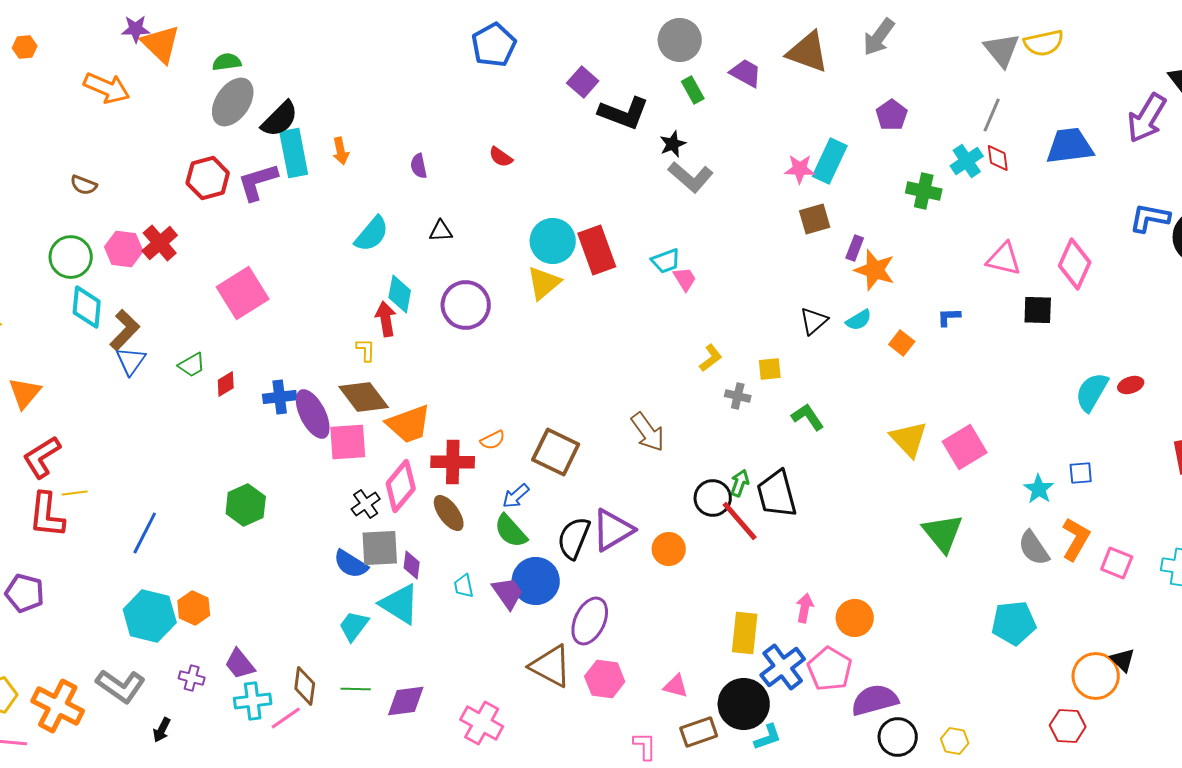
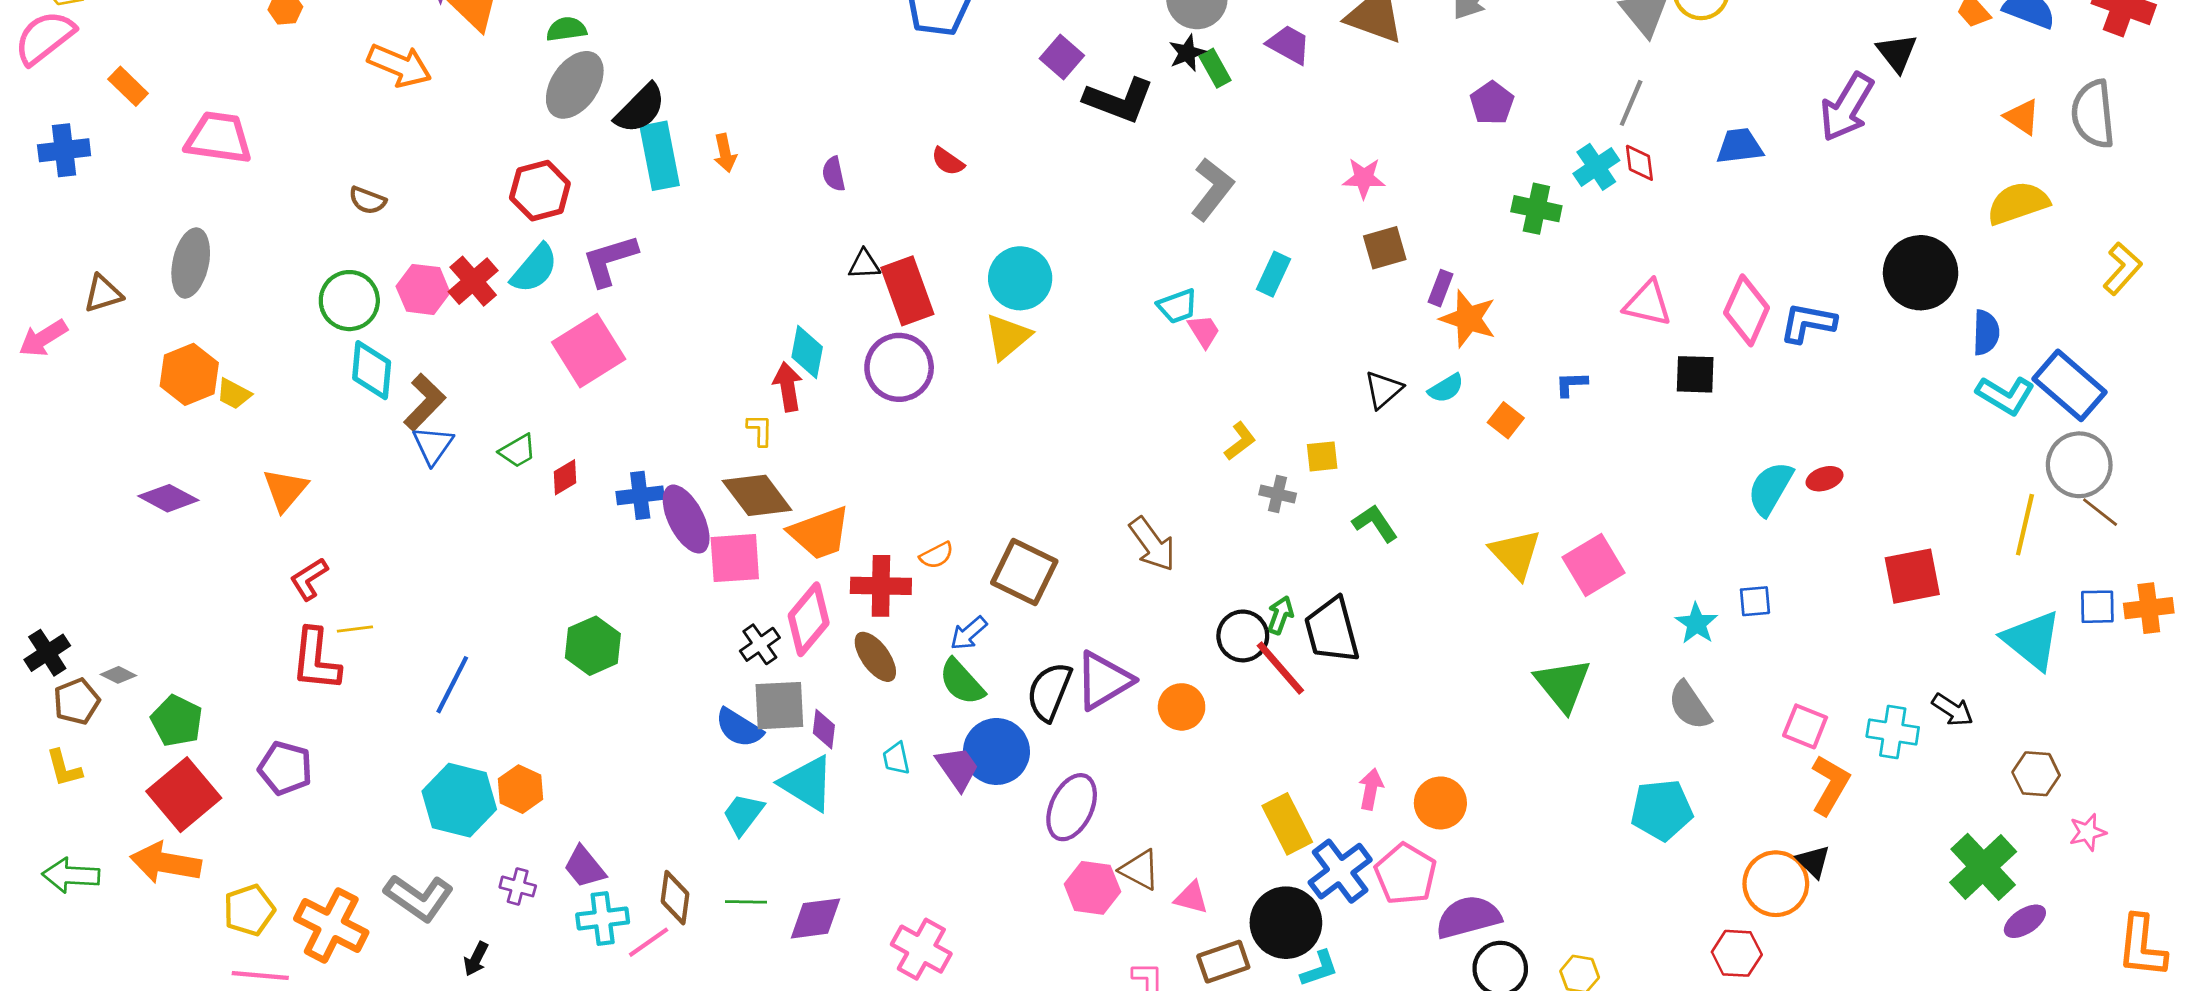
black star: (673, 144) -> (1187, 53), moved
blue trapezoid: (1070, 146) -> (1740, 146), size x0.7
cyan rectangle: (830, 161) -> (1273, 274), moved, size x0.7
gray L-shape: (691, 177) -> (1212, 189), turned -93
purple L-shape: (258, 182) -> (610, 260), moved
blue L-shape: (1150, 218) -> (1808, 323), moved
cyan semicircle: (372, 234) -> (534, 269), moved
red rectangle: (597, 250) -> (907, 291), moved
red L-shape: (42, 457) -> (309, 579), size x0.7
orange L-shape: (1076, 539) -> (1830, 785), moved
yellow rectangle: (745, 633) -> (1287, 824), turned -33
brown triangle: (551, 666) -> (1140, 870), moved, size x0.7

